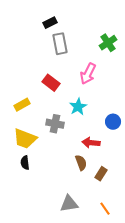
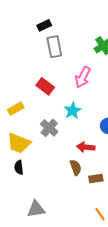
gray cross: (55, 124) -> (49, 128), turned 30
brown rectangle: (101, 174) -> (96, 179), turned 48
gray triangle: (69, 204) -> (36, 209), moved

